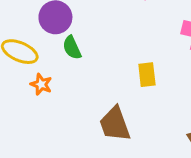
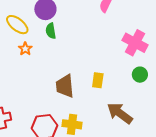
yellow rectangle: (147, 75) -> (98, 80), moved

